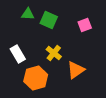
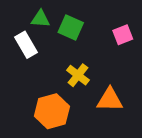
white rectangle: (18, 54) -> (26, 45), moved
orange triangle: (76, 70) -> (110, 100), turned 36

